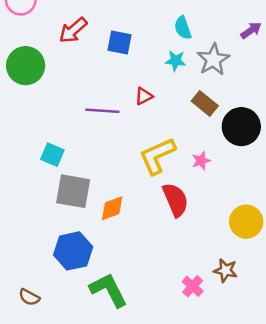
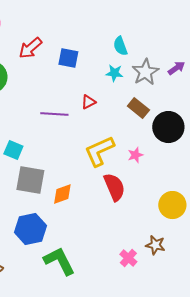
purple arrow: (251, 30) -> (176, 68), moved

